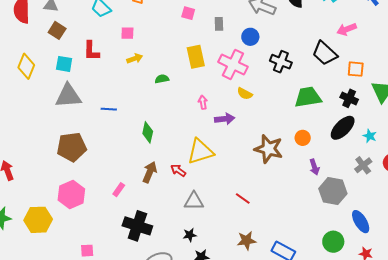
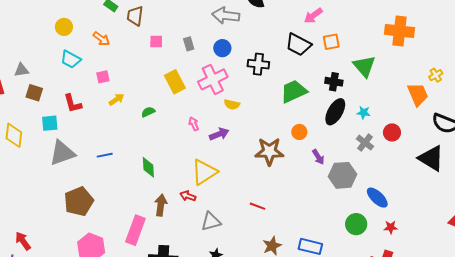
pink cross: (233, 64) -> (213, 79), turned -36
orange square: (356, 69) -> (331, 42), moved
pink rectangle: (119, 190) -> (135, 230), size x2.0

